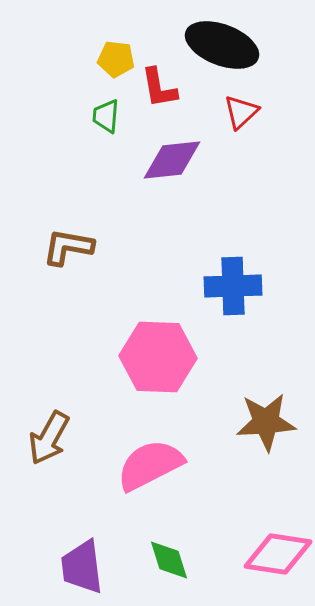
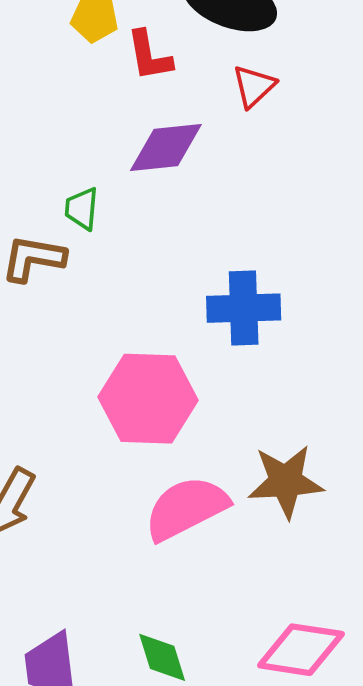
green trapezoid: (106, 116) -> (82, 209), moved
pink semicircle: (150, 465) -> (186, 508), moved

